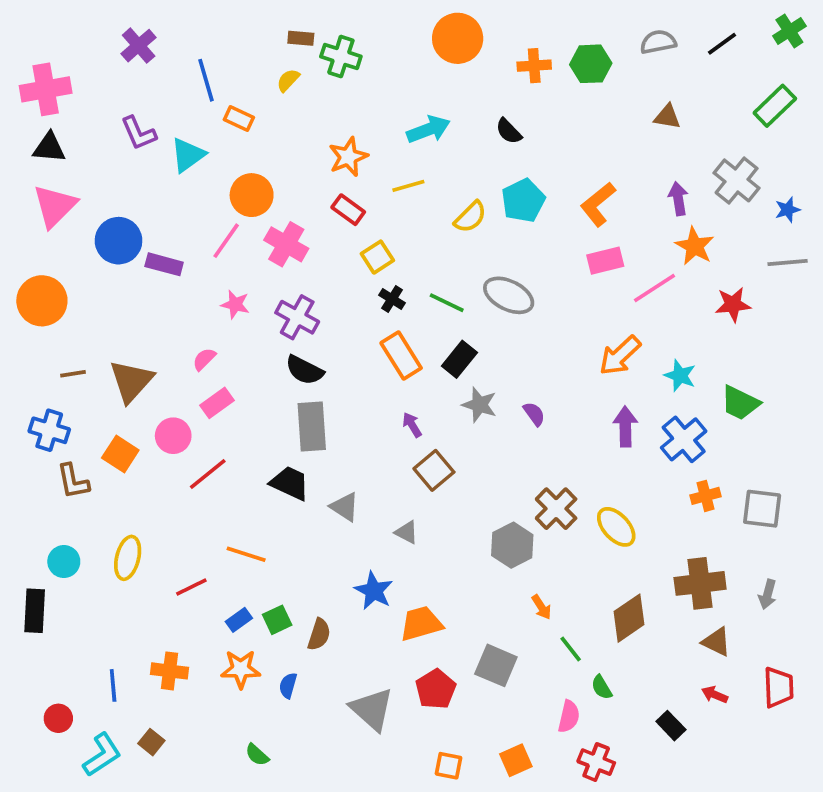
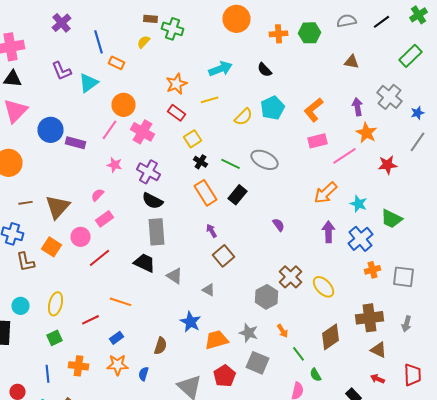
gray line: (788, 263) -> (418, 142), turned -50
gray star: (479, 405) -> (248, 333), moved
green square: (277, 620) -> (54, 338), moved

